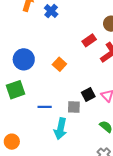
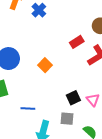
gray square: (74, 107) -> (67, 119), moved

